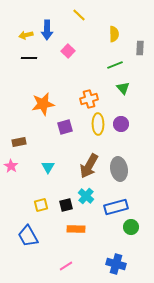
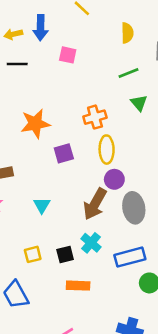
pink square: (68, 51) -> (68, 55), turned -32
purple circle: (121, 124) -> (114, 179), moved

